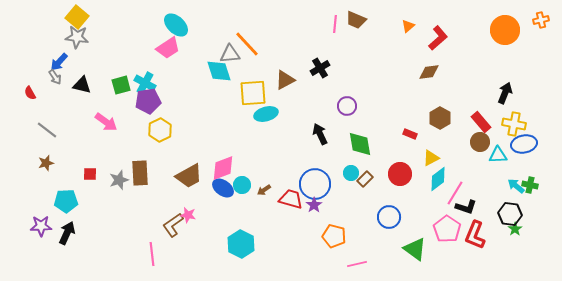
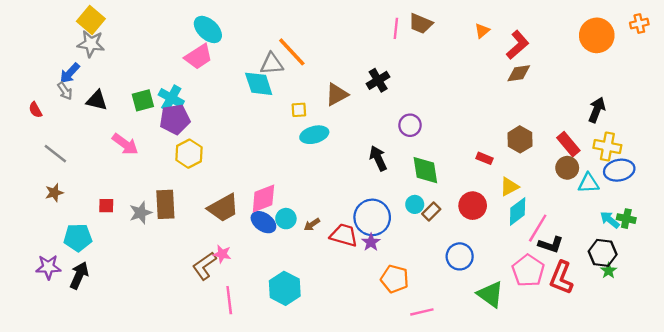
brown diamond: (429, 72) -> (519, 73), moved
yellow square: (253, 93) -> (299, 110), size x0.5
pink line: (152, 254) -> (229, 300), moved

